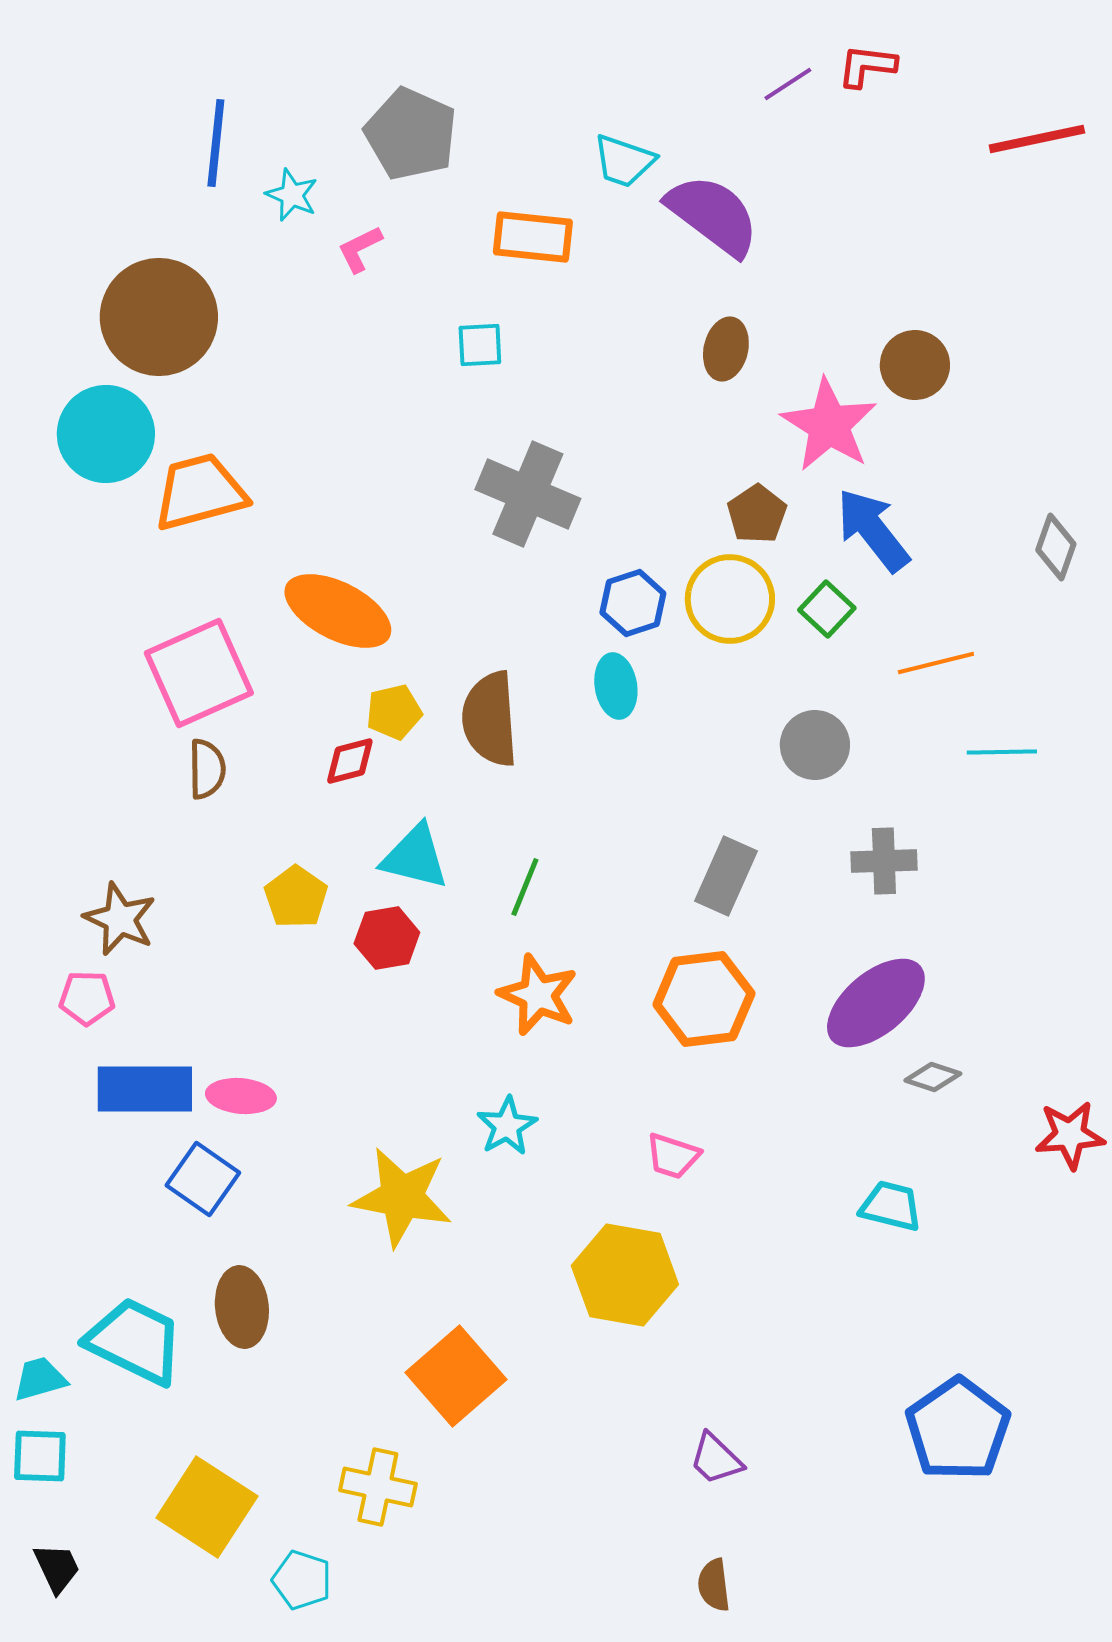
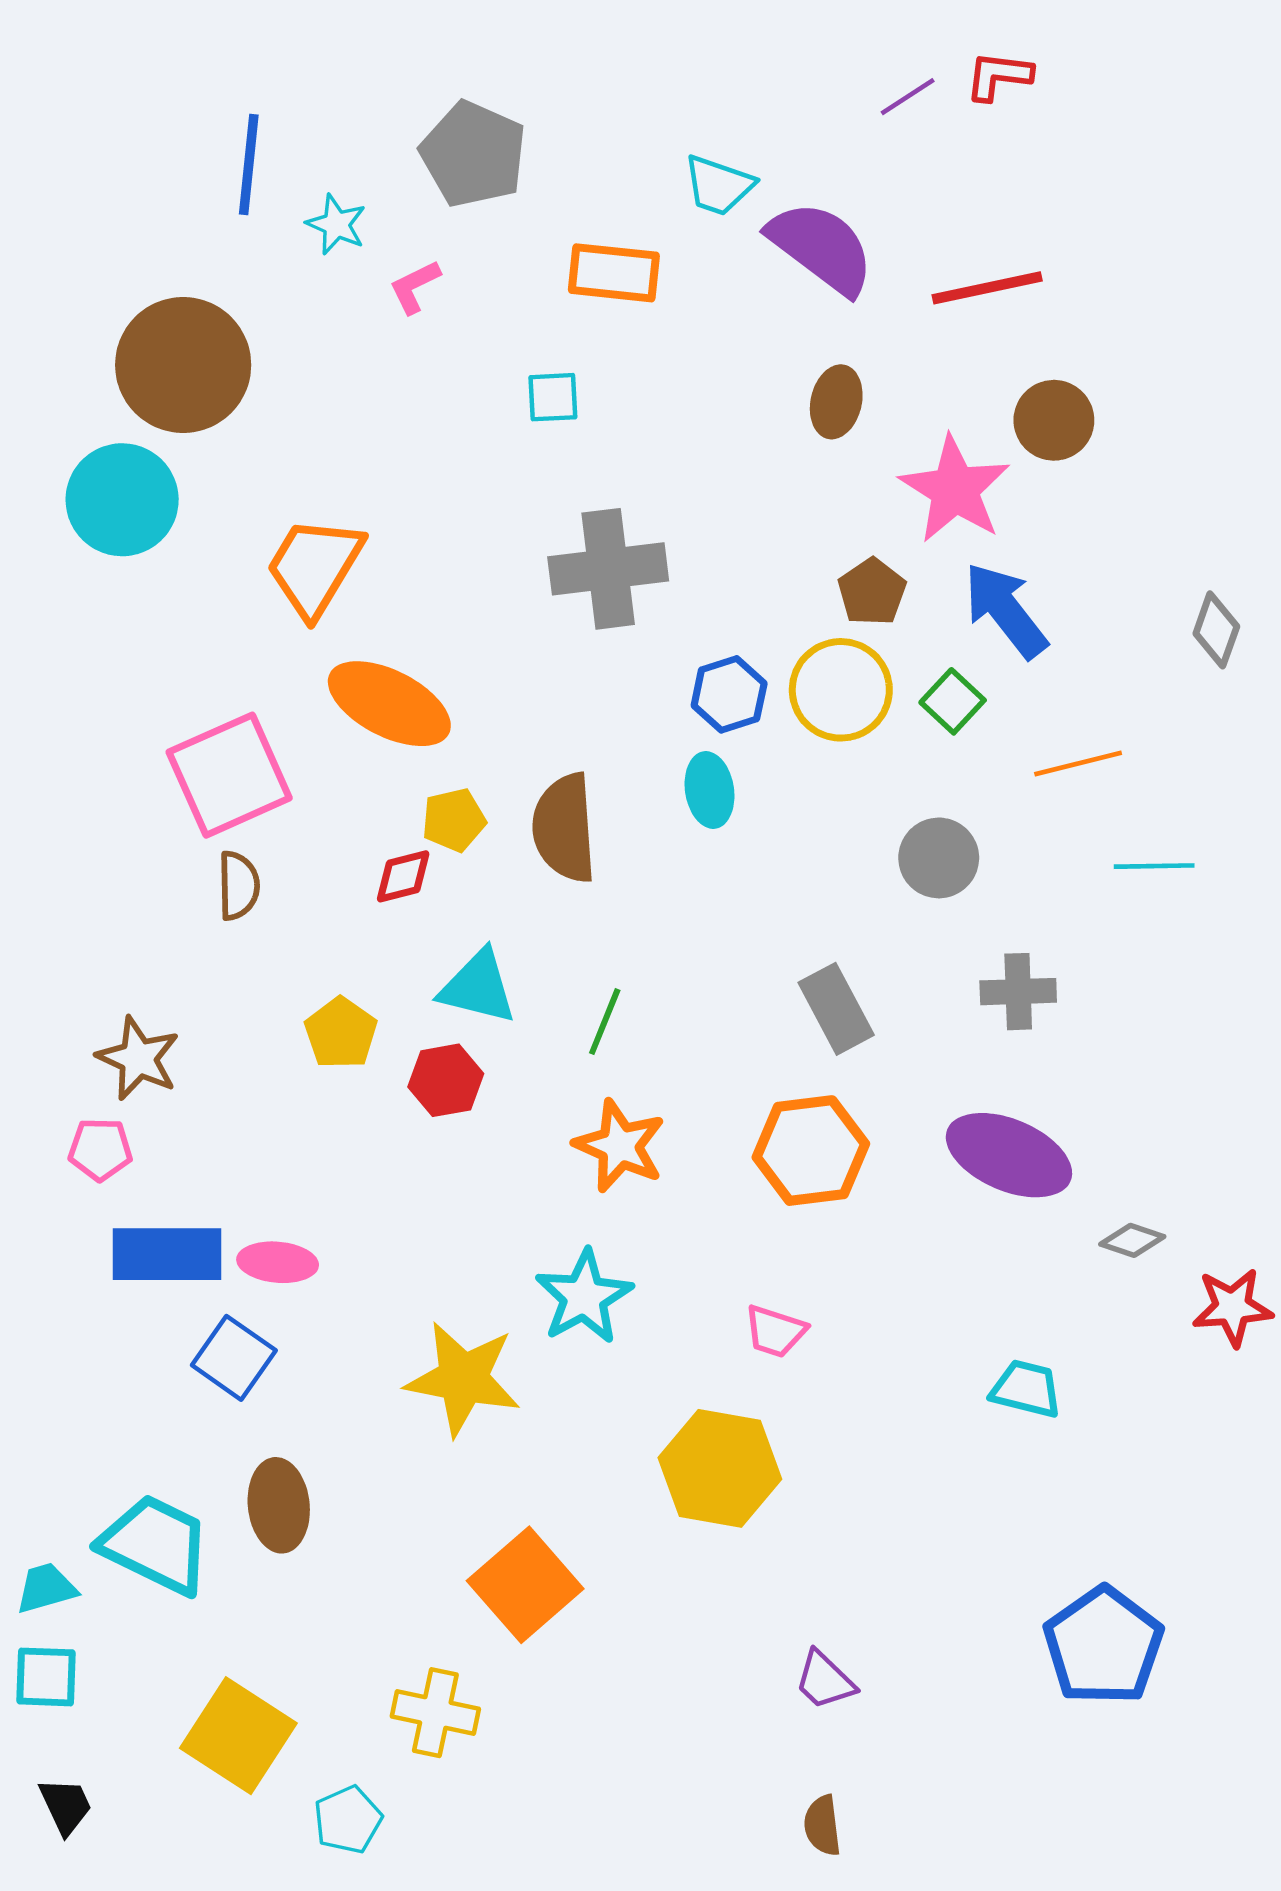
red line: (1037, 139) -> (987, 288), moved
orange trapezoid: (200, 492) -> (314, 567), moved, turned -44
gray cross: (528, 494) -> (608, 569), turned -30
gray rectangle: (726, 876) -> (836, 1009), turned -52
purple ellipse: (876, 1003) -> (1009, 1155), turned 63
gray diamond: (933, 1077) -> (1132, 1240), moved
cyan star: (507, 1126) -> (584, 1297), size x1.4
cyan pentagon: (302, 1580) -> (348, 1820), turned 30

